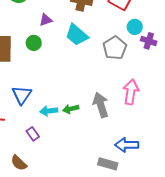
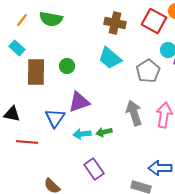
purple triangle: (46, 20) -> (79, 102), moved, size x1.6
gray arrow: (101, 105) -> (134, 113), moved
purple rectangle: (33, 134) -> (94, 169), moved, size x1.5

